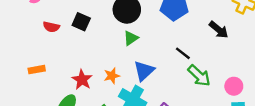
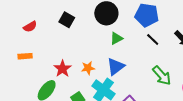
red semicircle: (51, 27) -> (30, 27), moved, turned -48
green triangle: (131, 38) -> (116, 38), moved
black line: (183, 53) -> (153, 39), moved

